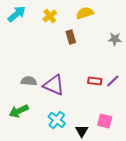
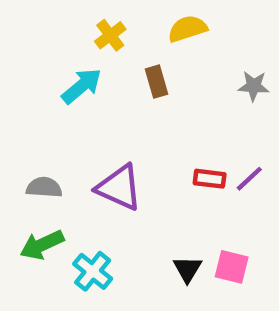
cyan arrow: (17, 14) -> (82, 86), moved
gray semicircle: (29, 81) -> (44, 187), moved
cyan cross: (57, 120) -> (93, 271), moved
black triangle: (82, 131) -> (187, 269), moved

